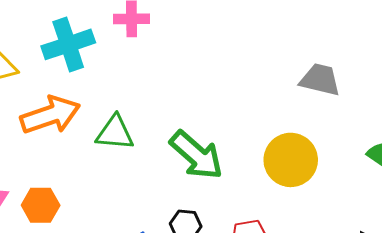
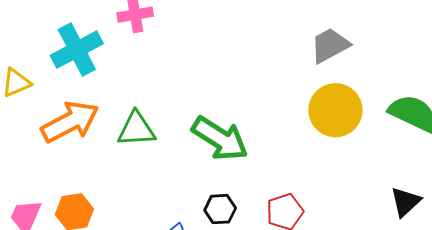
gray trapezoid: (320, 80) -> (330, 45), turned -33
yellow circle: (291, 160) -> (335, 110), moved

